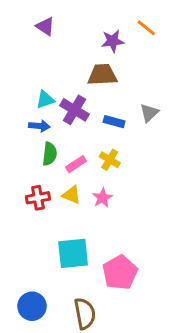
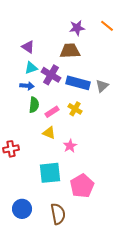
purple triangle: (45, 26) -> (28, 47), moved
orange line: (146, 28) -> (107, 26), moved
gray triangle: (149, 113) -> (102, 86), moved
blue rectangle: (114, 122) -> (78, 83), size x1.6
red cross: (38, 198) -> (11, 149), moved
pink star: (102, 198) -> (70, 146), moved

